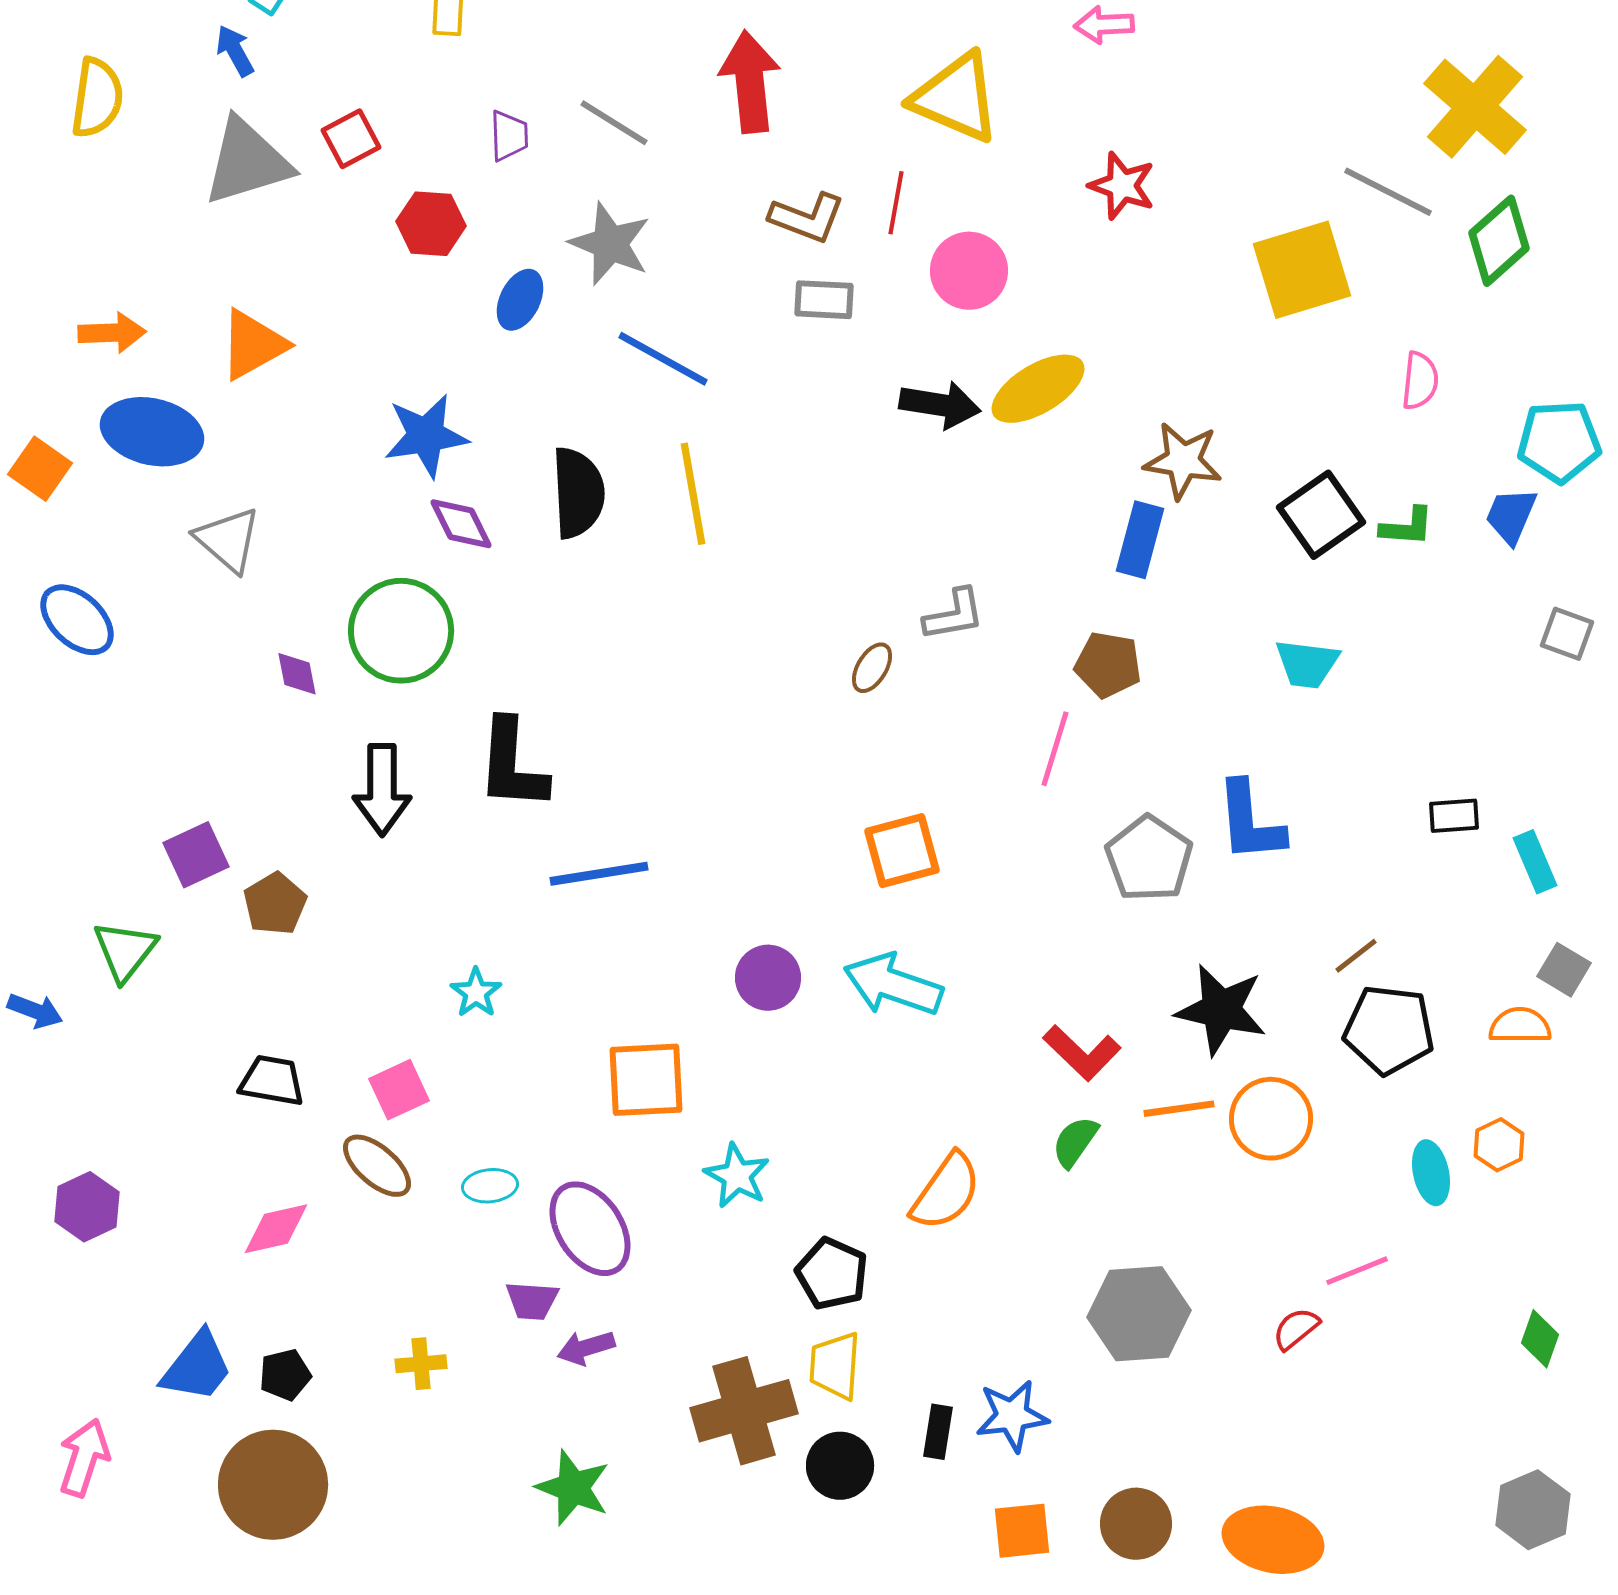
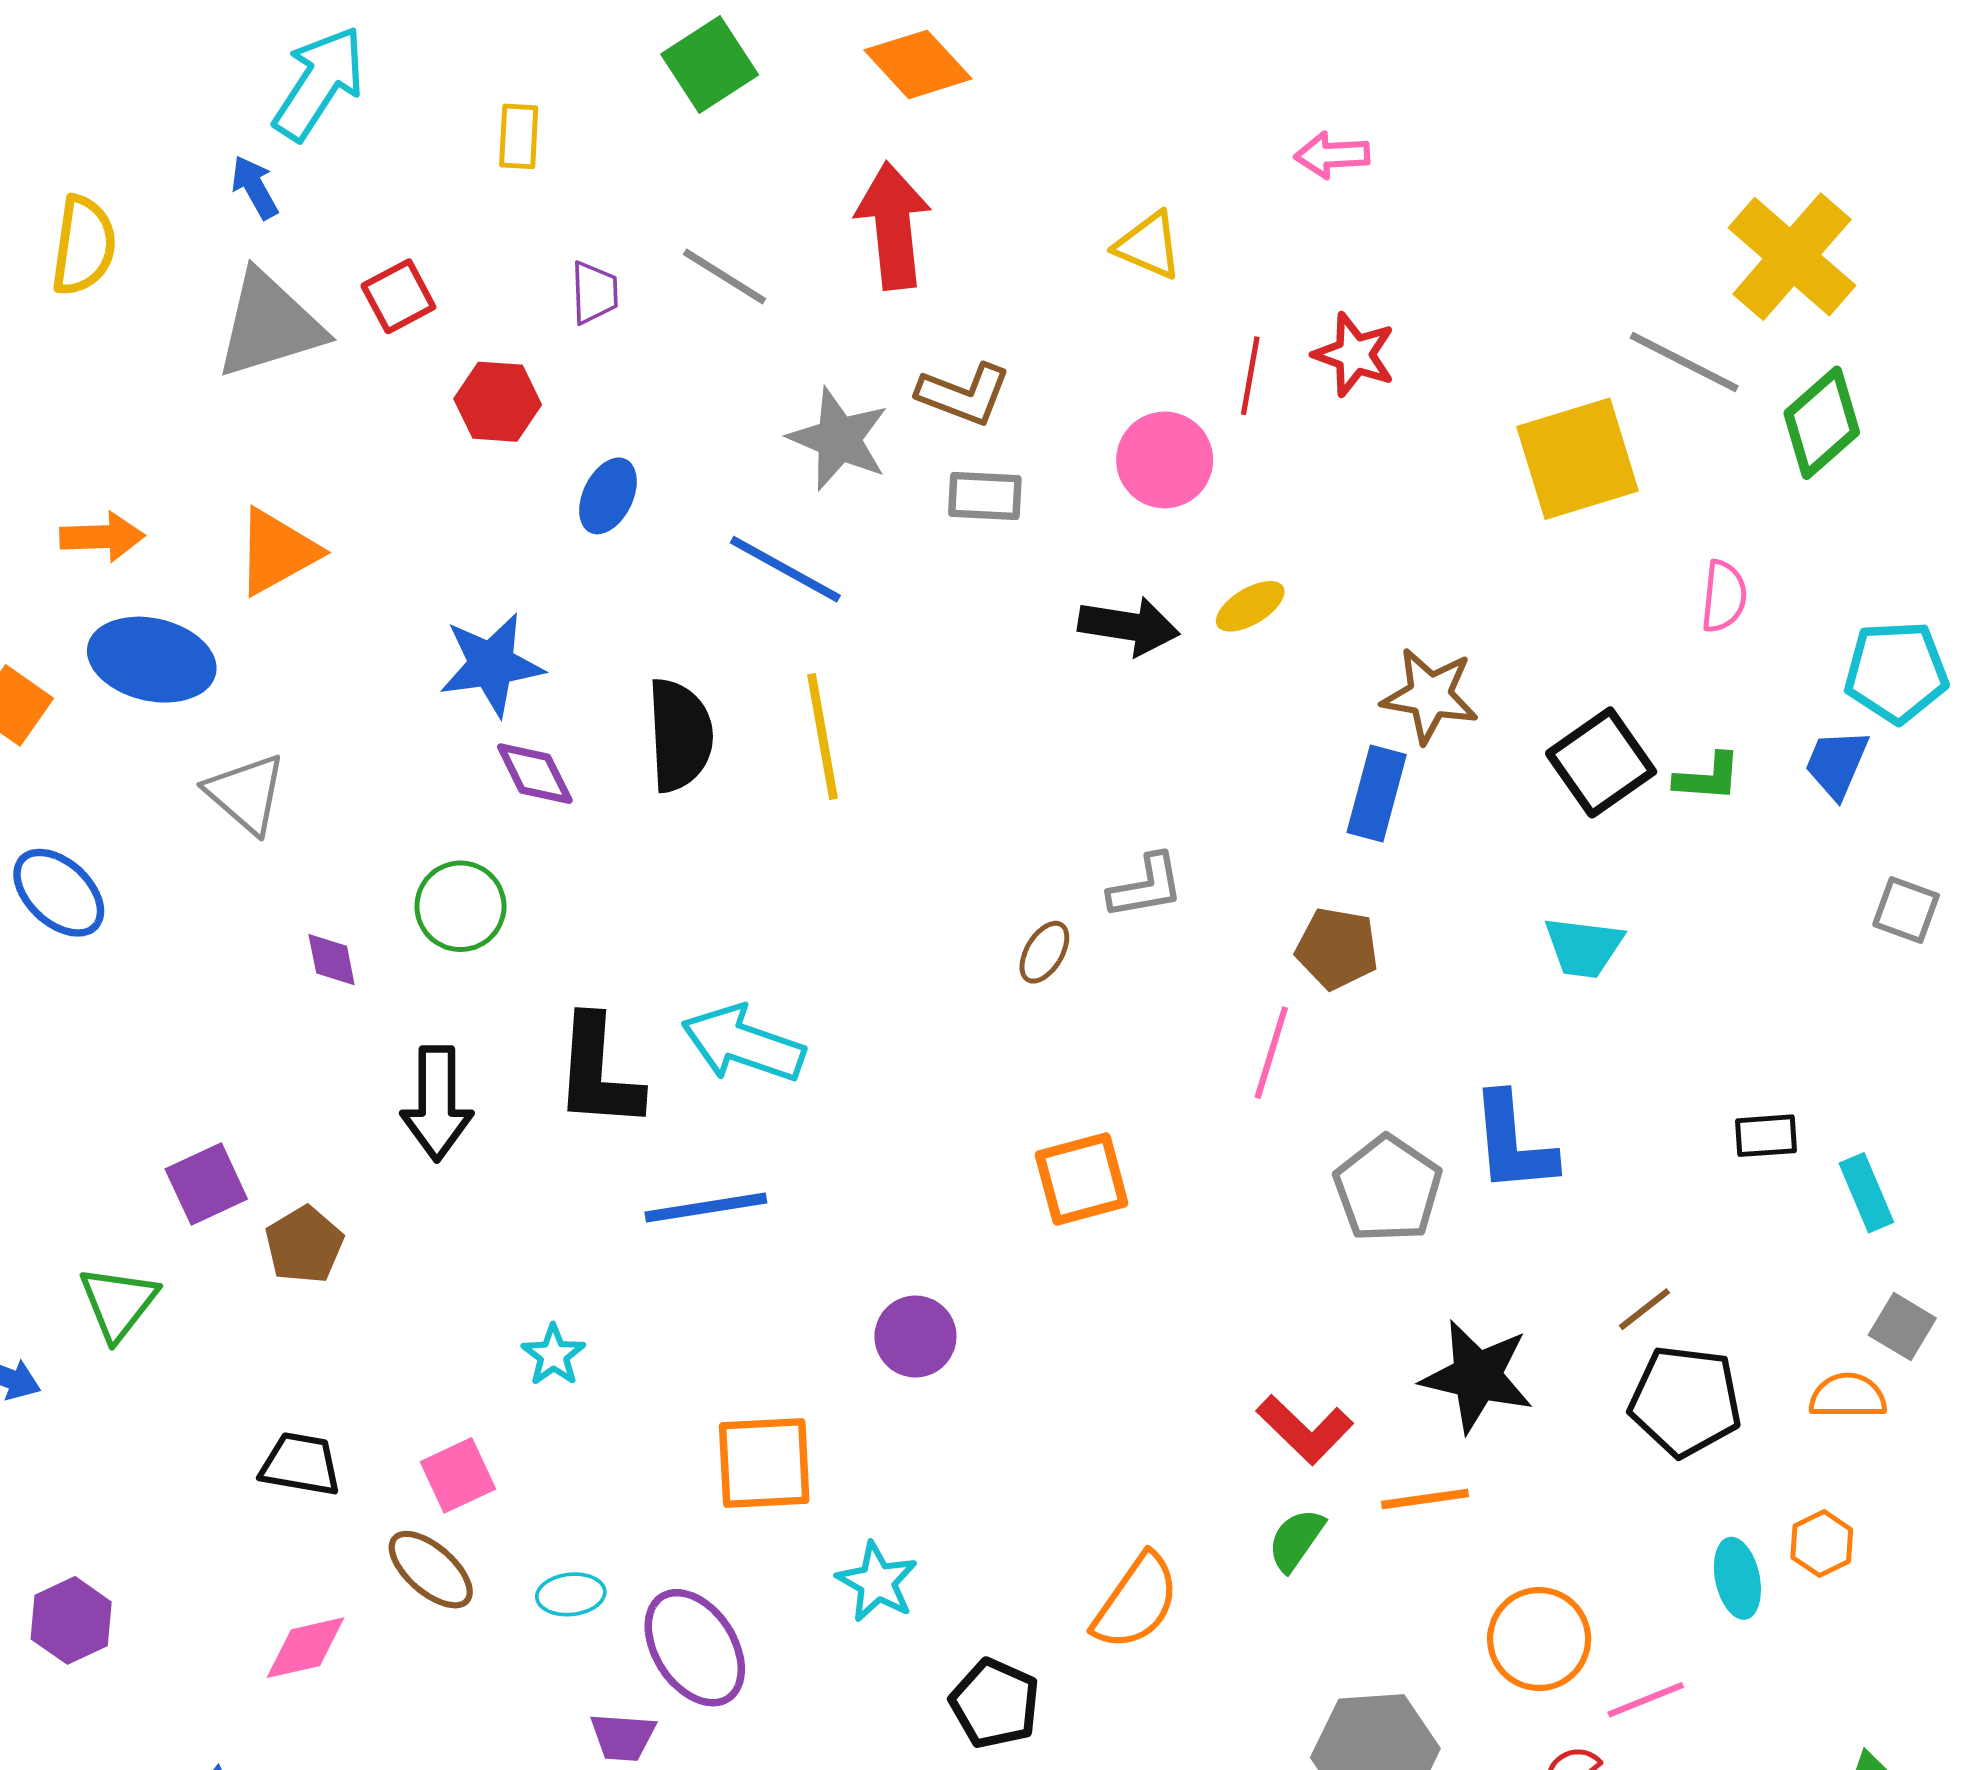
yellow triangle: (956, 98) -> (1149, 245), size x0.6
red line: (896, 203) -> (1250, 376), moved
gray star: (610, 244) -> (839, 439), moved
yellow ellipse: (1038, 389) -> (1250, 606), size x0.6
green circle: (401, 631) -> (460, 906), size x0.7
cyan arrow: (893, 985) -> (743, 1044), moved
orange circle: (1271, 1119) -> (1539, 1639), moved

